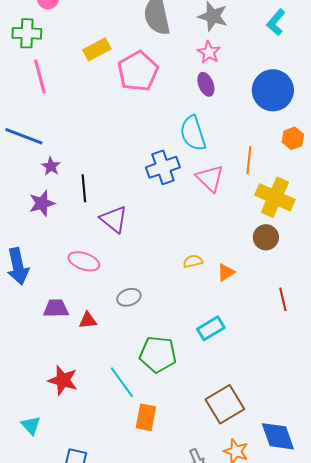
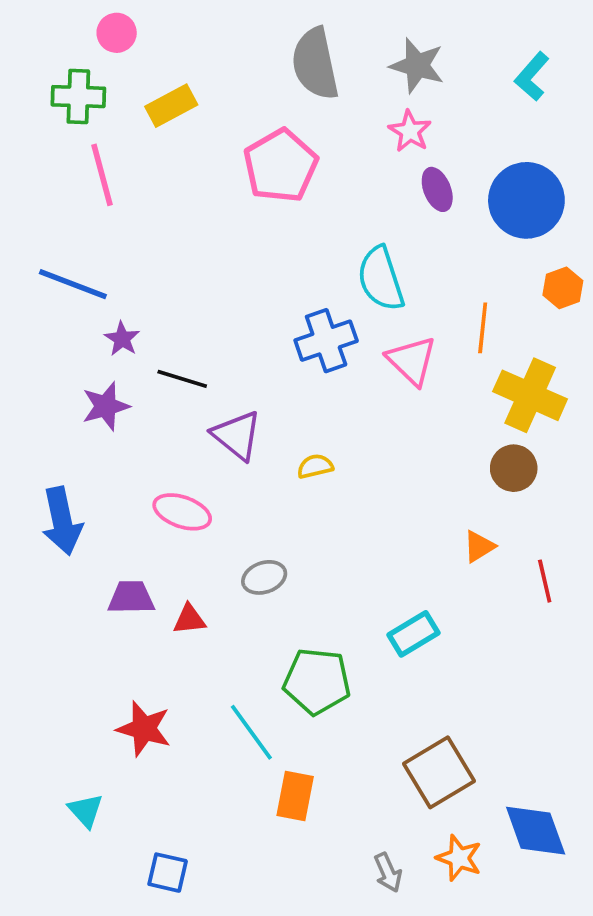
yellow rectangle: (97, 49) -> (171, 106), moved
purple ellipse: (206, 84) -> (437, 189), moved
black line: (84, 188) -> (182, 379), turned -68
yellow semicircle: (193, 261) -> (315, 466), moved
orange triangle: (226, 272) -> (479, 546), moved

